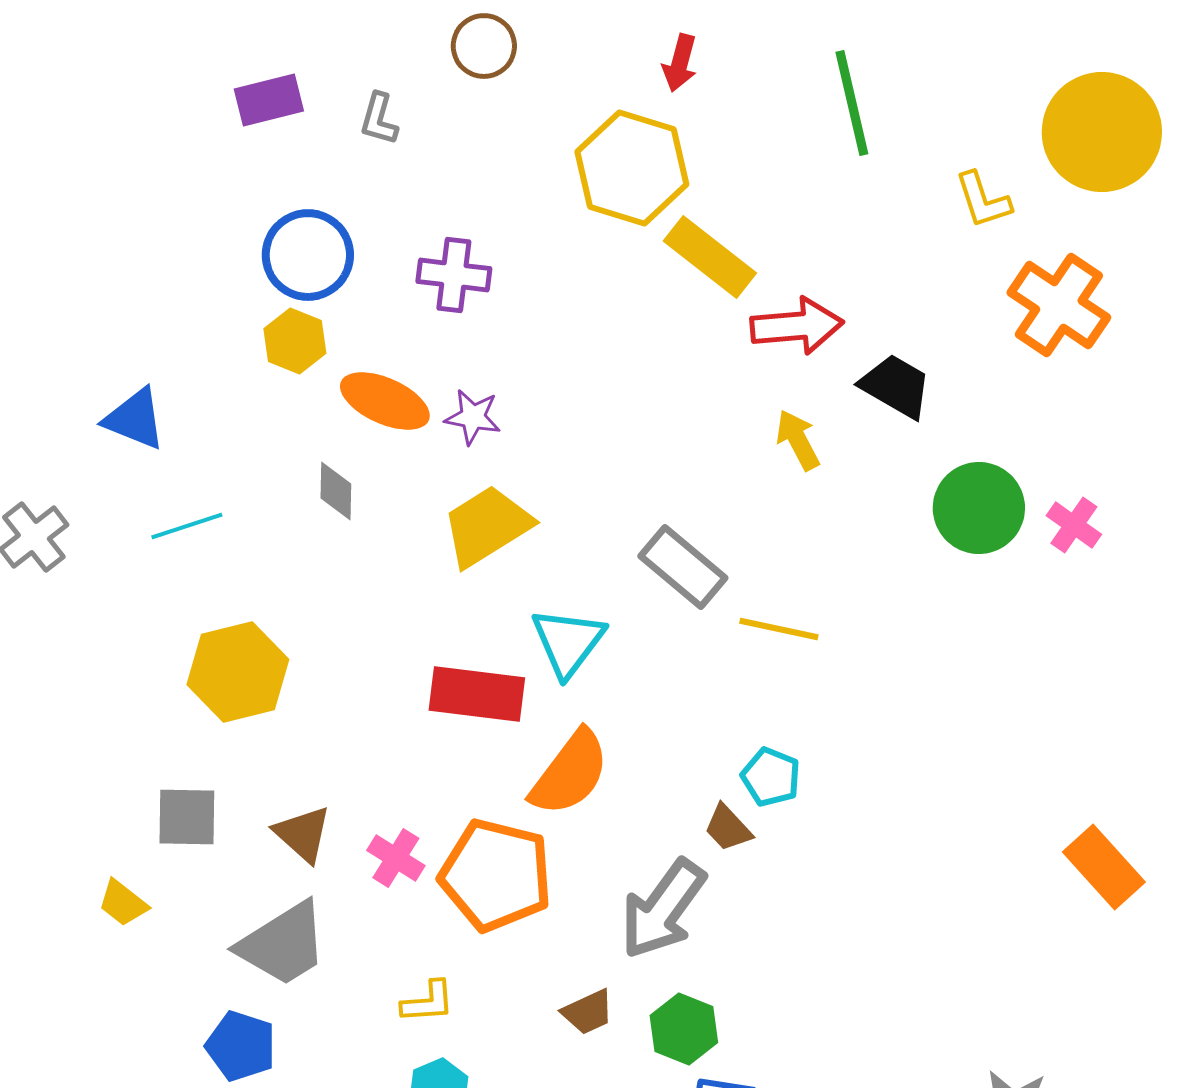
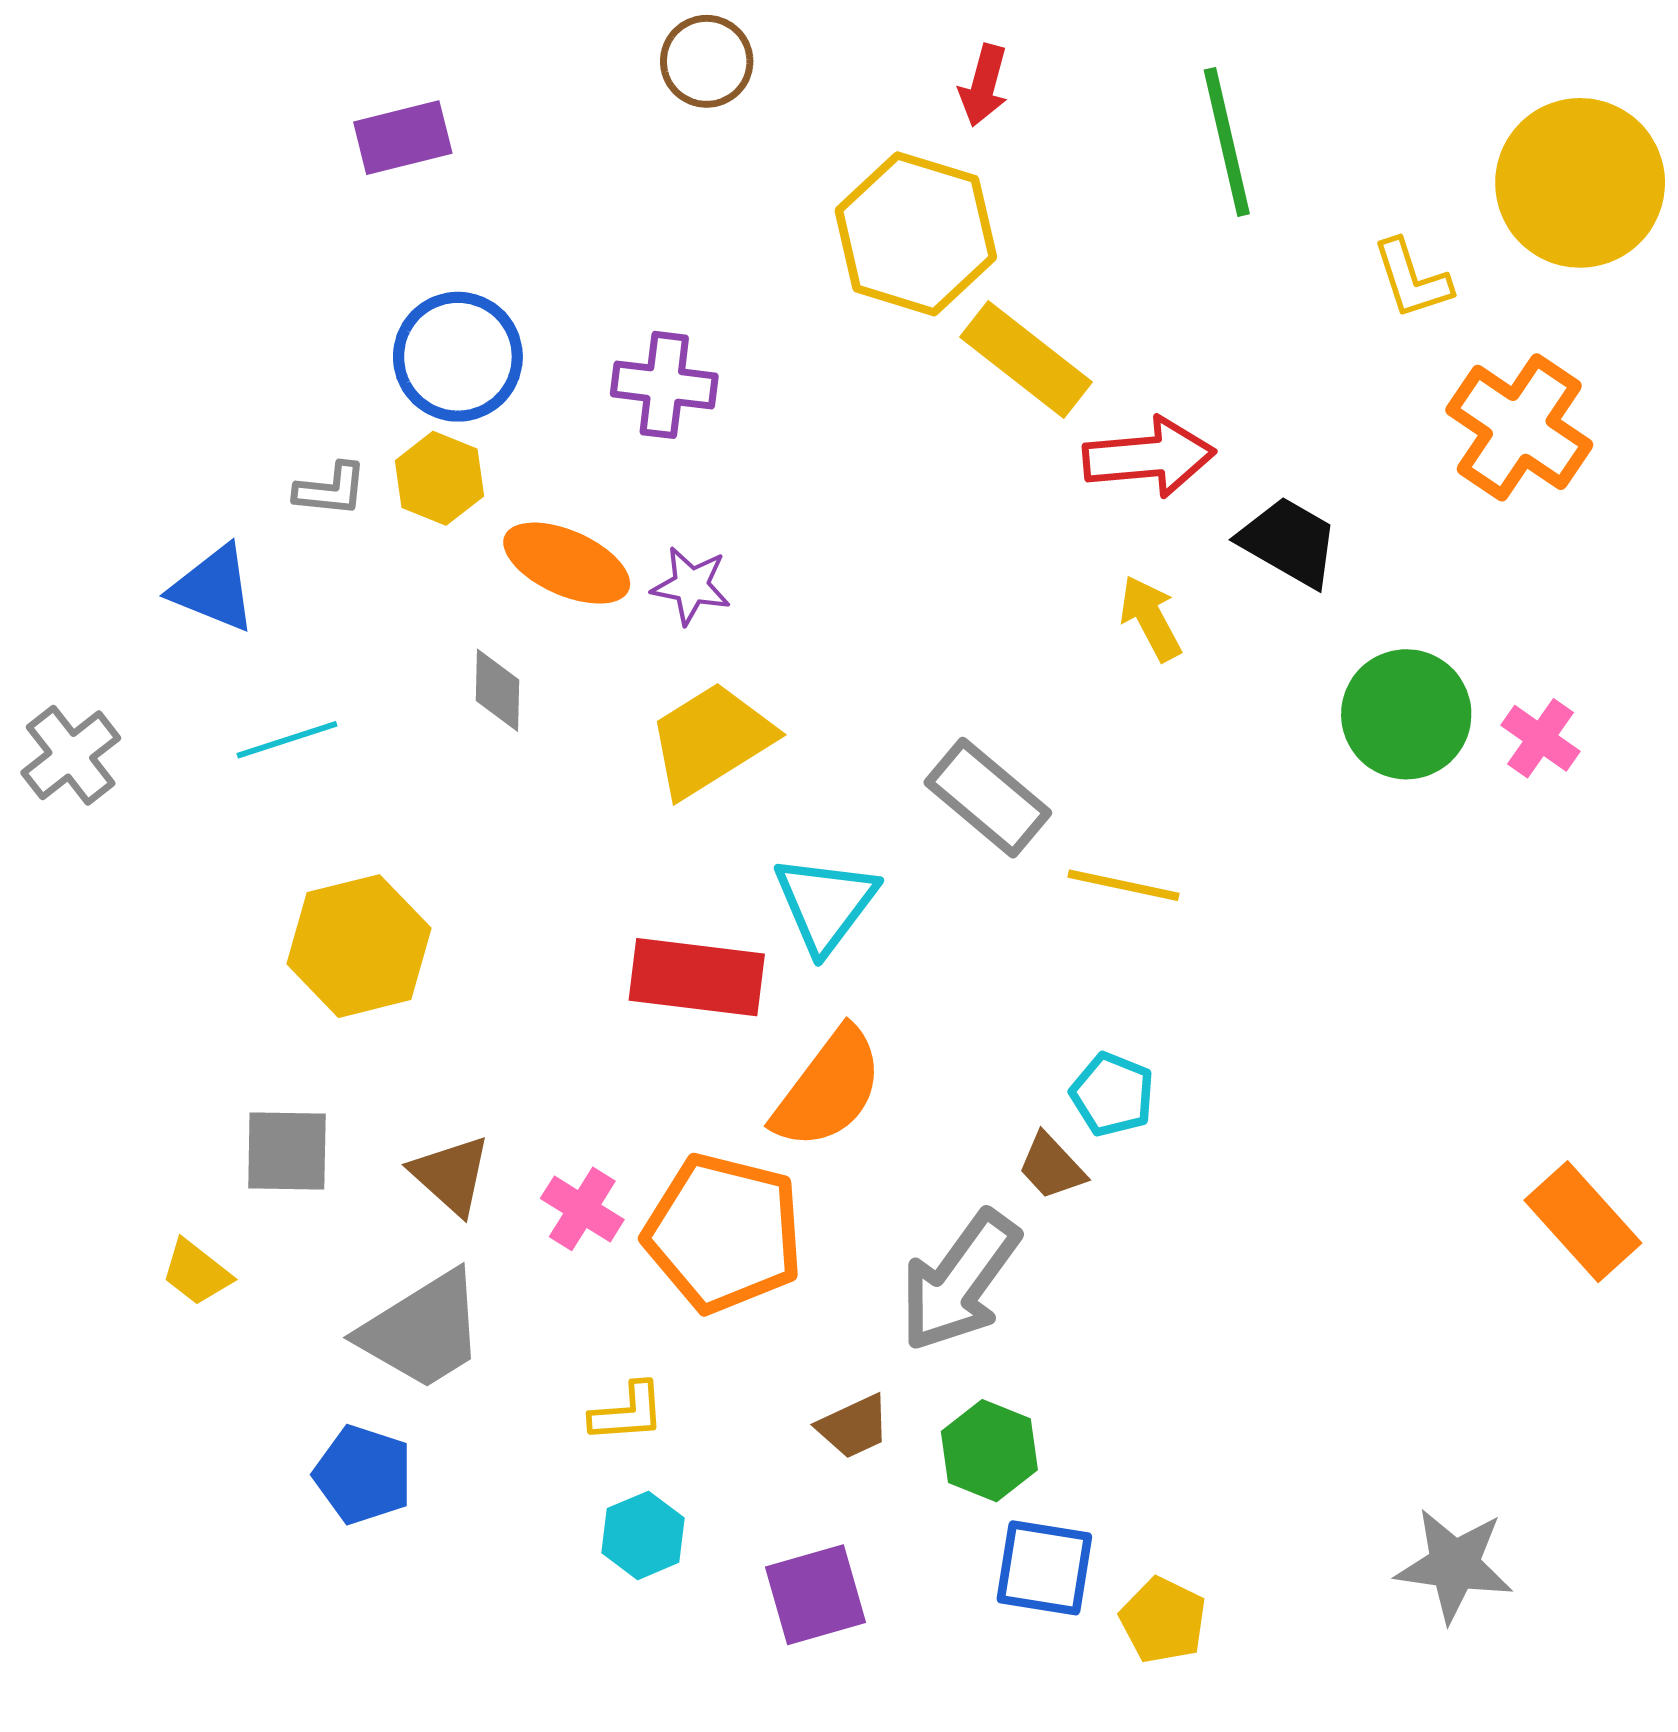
gray L-shape: (379, 119) -> (331, 490), moved, turned -100

